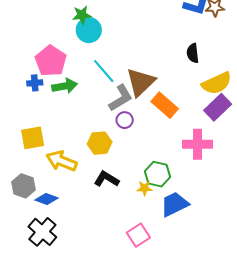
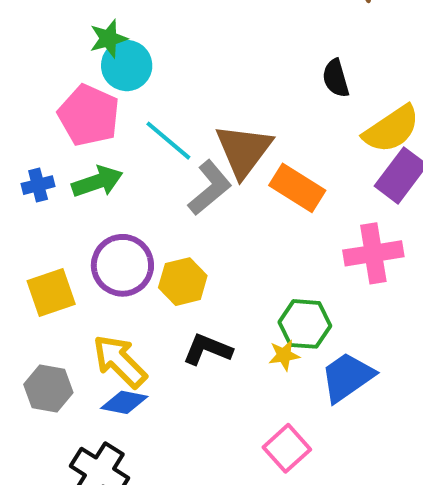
pink pentagon: (51, 61) -> (89, 115), moved
purple circle: (125, 120) -> (122, 265), moved, size x1.8
yellow arrow: (62, 161) -> (120, 361), moved, turned 32
blue diamond: (46, 199) -> (124, 402), moved

